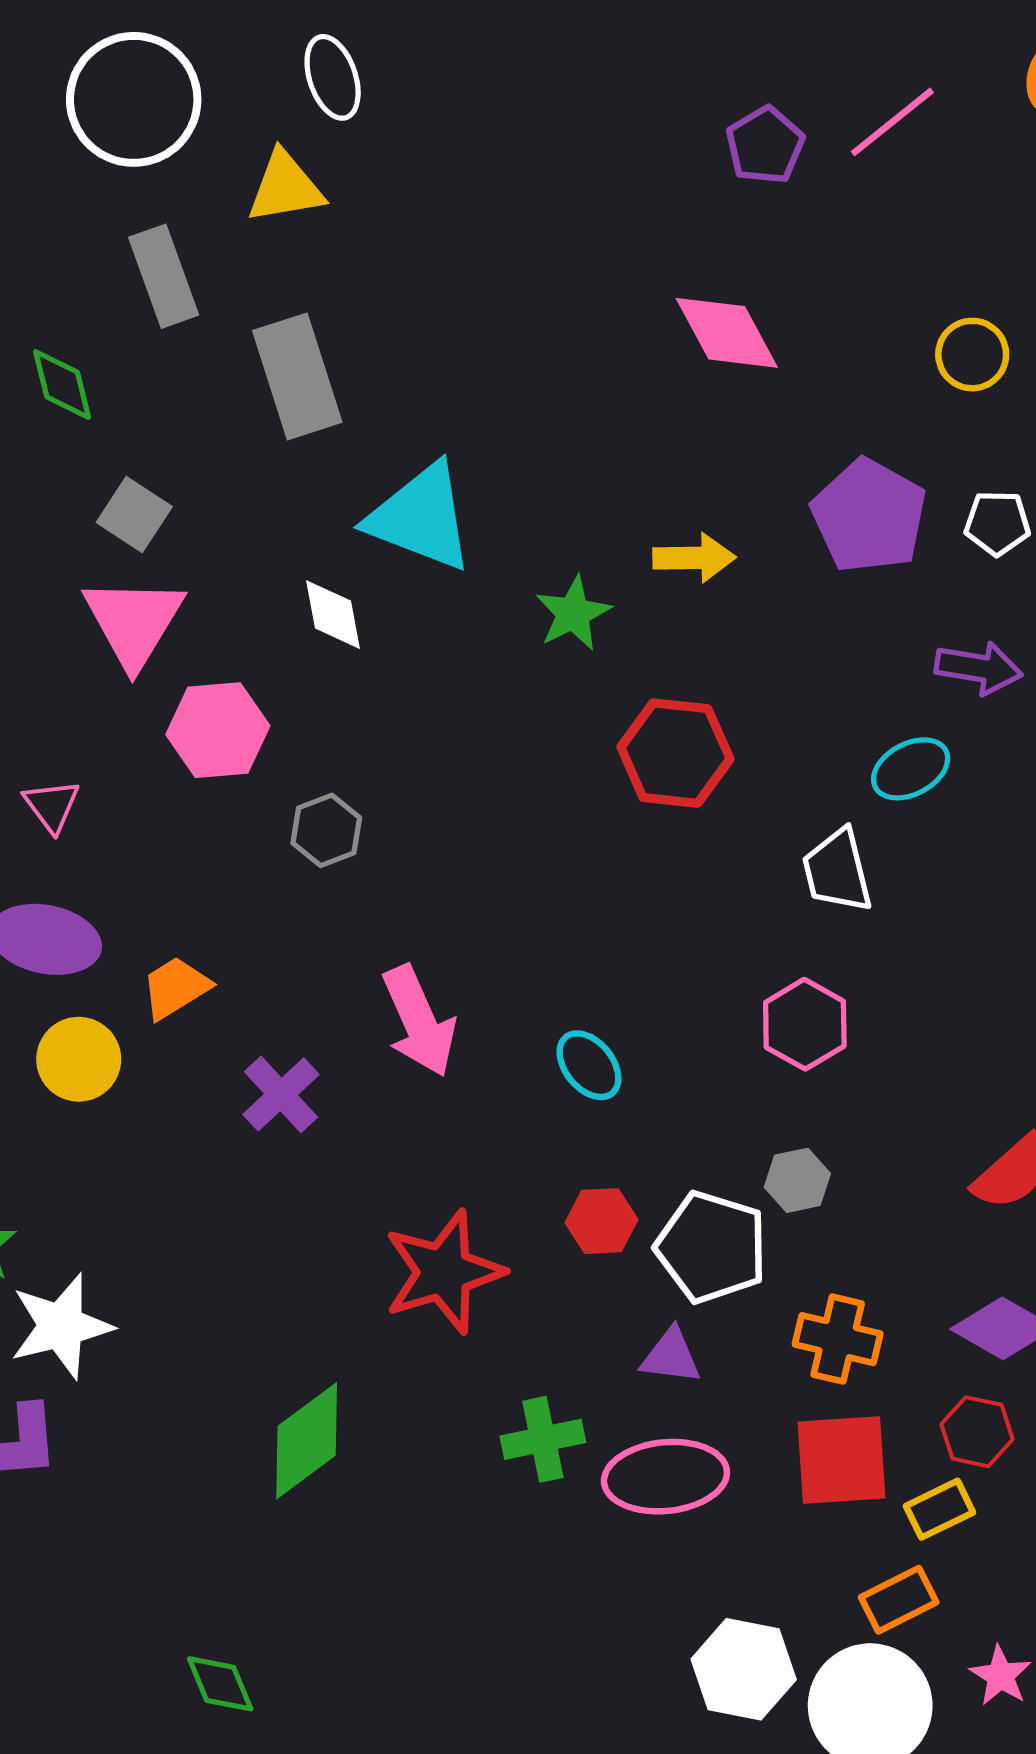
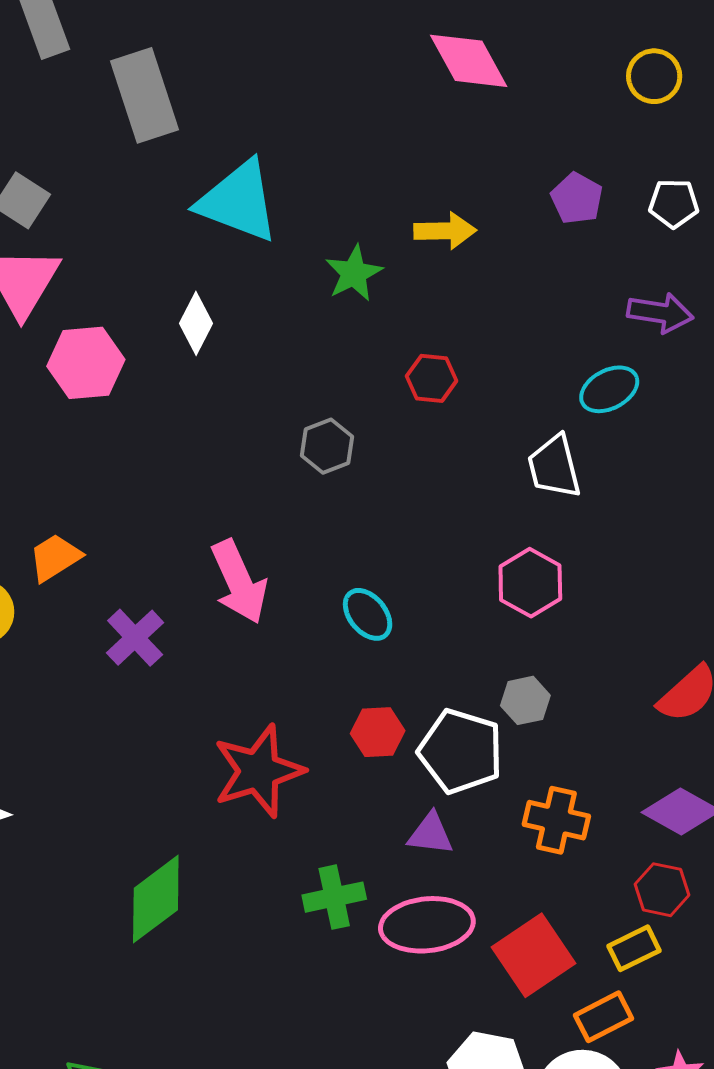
purple pentagon: (869, 516) -> (577, 198), size x0.6
white diamond: (333, 615) -> (196, 323), moved, turned 38
red hexagon: (675, 753) -> (432, 378), size x0.6
gray hexagon: (326, 830) -> (327, 446), moved
red square: (841, 1460) -> (534, 955), moved, turned -30

